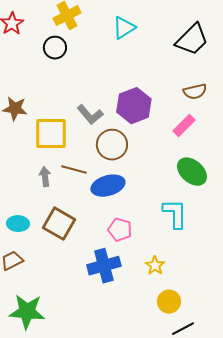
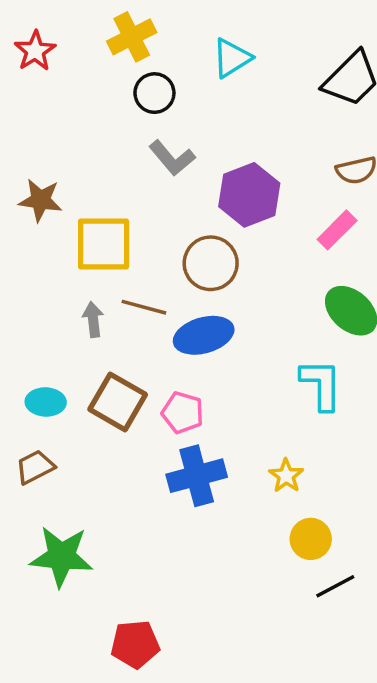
black circle: (55, 48) -> (154, 93), moved
gray L-shape: (90, 115) -> (172, 158), moved
pink pentagon: (120, 230) -> (183, 413), moved

